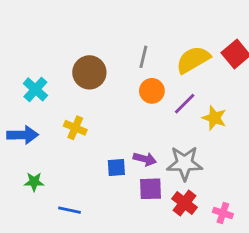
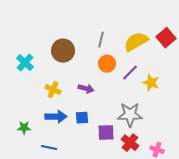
blue arrow: (23, 135) -> (56, 117), moved
purple arrow: (145, 159) -> (86, 89), moved

